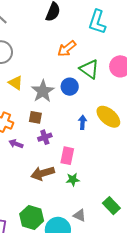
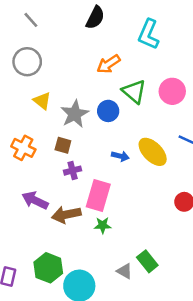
blue arrow: (82, 122) -> (120, 156), turned 96
purple arrow: (16, 144) -> (35, 200), moved, size x1.5
pink rectangle: (67, 156) -> (98, 195), size x1.4
gray triangle: (80, 215) -> (125, 271), moved

